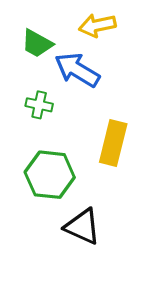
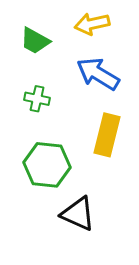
blue arrow: (77, 70) -> (98, 74), moved

